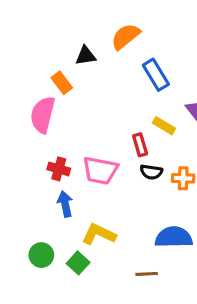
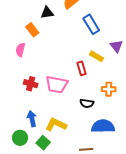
pink semicircle: (43, 115) -> (20, 50), size x0.6
black semicircle: (151, 172) -> (87, 103), moved
blue arrow: (65, 204) -> (32, 119), moved

